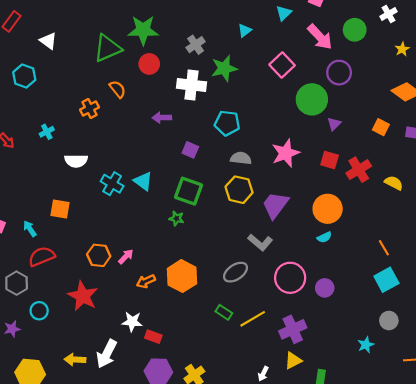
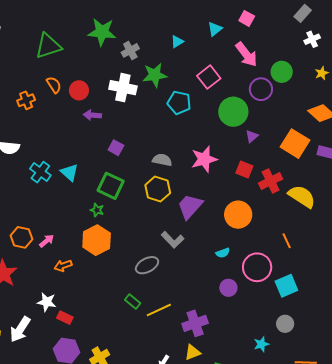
green star: (143, 30) -> (102, 32), moved
green circle: (355, 30) -> (282, 72), moved
red circle: (149, 64) -> (79, 90), moved
cyan pentagon: (227, 123) -> (179, 103), moved
orange square: (381, 127) -> (295, 144), size x1.8
yellow semicircle: (394, 183) -> (302, 196), size x1.6
cyan semicircle: (324, 237) -> (223, 253), moved
orange line: (384, 248) -> (287, 241), moved
orange hexagon: (182, 276) -> (97, 240), moved
pink circle: (290, 278) -> (257, 267), moved

